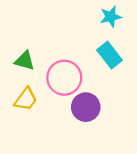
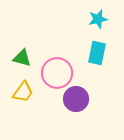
cyan rectangle: (109, 55) -> (97, 53), turned 50

